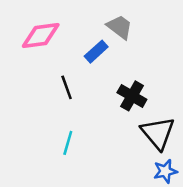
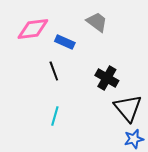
blue rectangle: (96, 52) -> (65, 42), moved, turned 66

